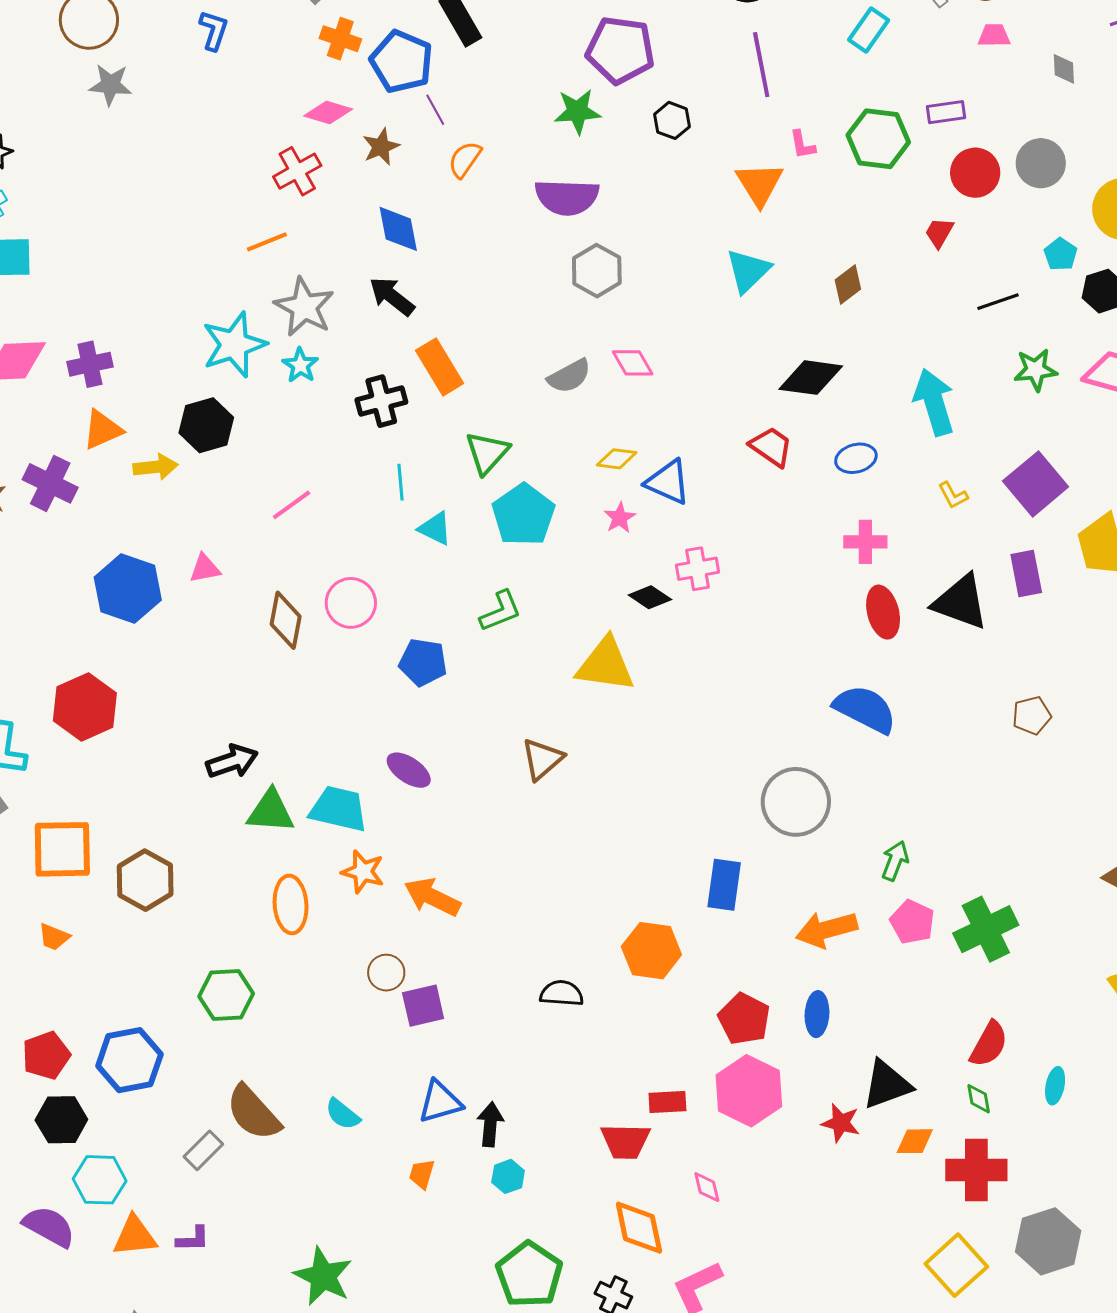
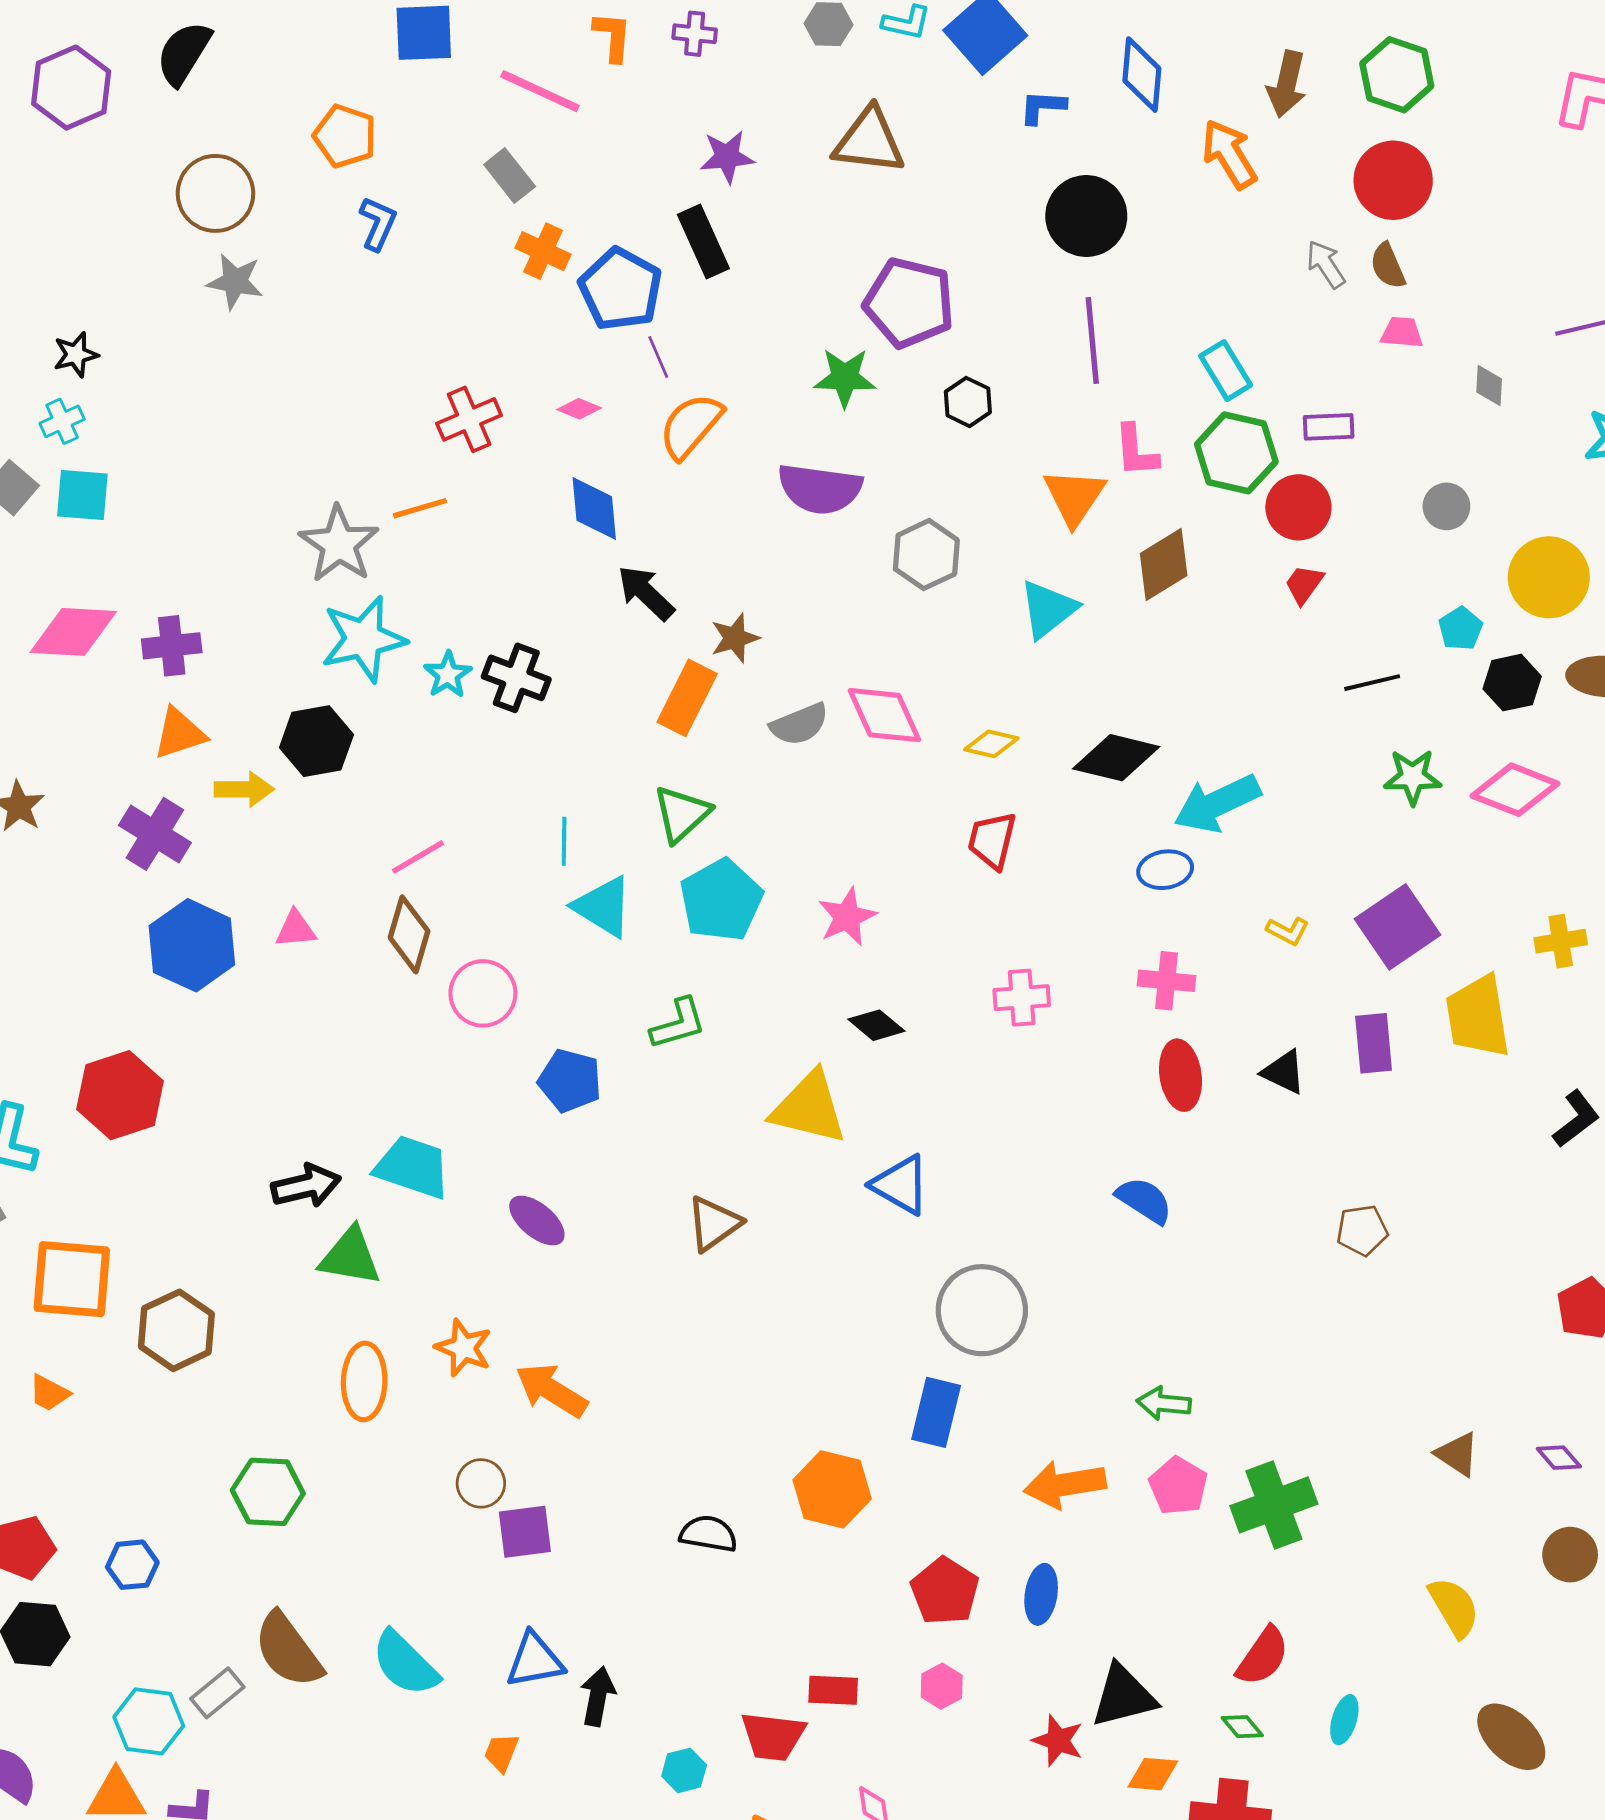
cyan rectangle: (869, 30) -> (1226, 371), moved, turned -72
pink diamond: (328, 112) -> (579, 409), moved, size x0.7
pink L-shape: (802, 145) -> (1136, 451), size x1.4
brown star: (381, 147) -> (735, 638), moved
orange semicircle: (465, 159) -> (691, 426), size x1.4
gray circle: (1041, 163) -> (1446, 506), size x0.7
red circle: (975, 173) -> (1298, 507), moved
gray hexagon: (597, 271) -> (926, 555), moved
brown diamond: (848, 284) -> (1164, 564), moved, size x1.4
black arrow: (392, 296) -> (646, 593), moved
gray star: (304, 307) -> (339, 544), moved
pink diamond: (633, 363) -> (884, 715), size x1.4
orange rectangle: (440, 367) -> (687, 698), moved, turned 52
black cross: (381, 401) -> (516, 678), moved, turned 30
cyan arrow: (934, 402) -> (1217, 803), moved, turned -104
red trapezoid: (771, 447) -> (992, 840), moved, turned -117
yellow diamond: (617, 459) -> (991, 744), moved
blue triangle: (668, 482) -> (901, 1185), moved
purple cross: (50, 483) -> (155, 834), moved
yellow L-shape: (953, 495) -> (1288, 931), turned -40
pink star: (620, 518) -> (847, 917), size x1.4
cyan triangle: (435, 528) -> (603, 907), size x1.4
pink cross: (698, 569) -> (1022, 998), moved
black triangle: (961, 602) -> (1284, 1072), size x0.6
brown diamond: (286, 620) -> (409, 934), moved
blue semicircle: (865, 709) -> (1144, 1200), size x0.7
gray circle: (796, 802) -> (982, 1310), moved
cyan trapezoid: (339, 809) -> (413, 1167), moved
green arrow: (895, 861) -> (1164, 1403), turned -111
blue hexagon: (129, 1060) -> (132, 1565), size x0.6
pink hexagon: (749, 1091) -> (942, 1686), size x0.5
green diamond: (979, 1099) -> (1242, 1727), turned -36
cyan semicircle: (343, 1114) -> (405, 1663), size x1.5
cyan hexagon: (508, 1176) -> (684, 1770), moved
cyan hexagon: (100, 1180) -> (149, 1721), moved

